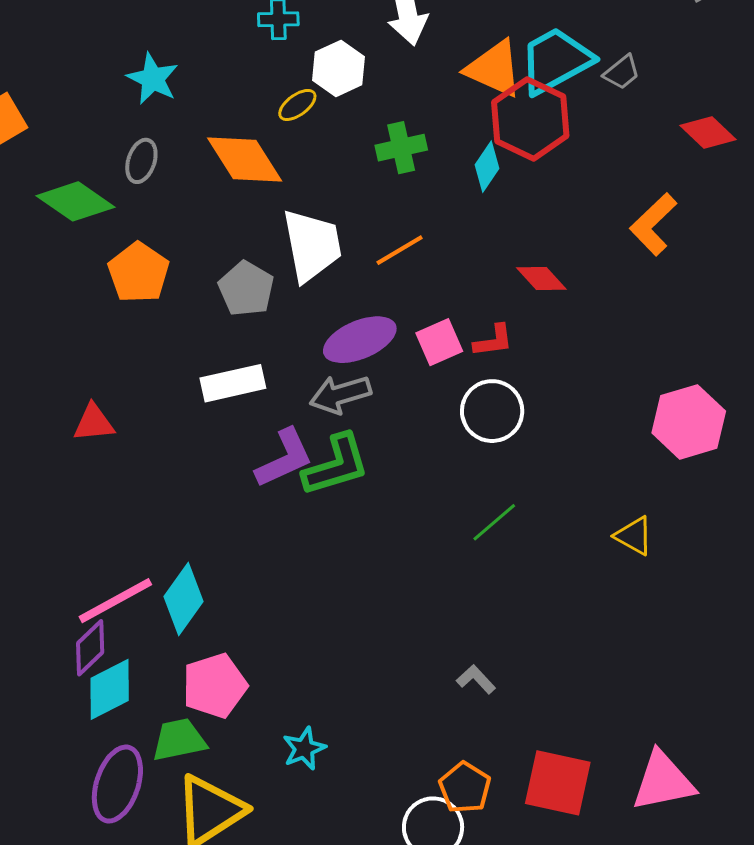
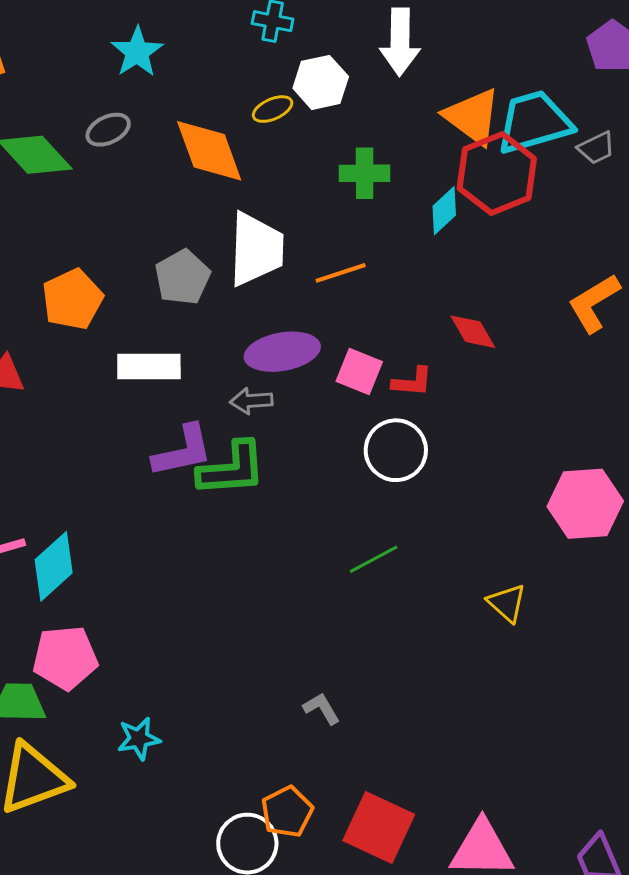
gray ellipse: (141, 161) -> (108, 130), turned 33
orange pentagon: (139, 273) -> (72, 299), moved
pink square: (439, 342) -> (359, 371), turned 33
gray arrow: (340, 394) -> (251, 401), size x0.7

